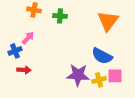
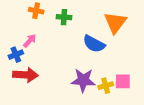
blue semicircle: (102, 56) -> (94, 44), moved
red arrow: (24, 70) -> (25, 75), size x1.6

